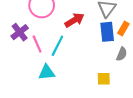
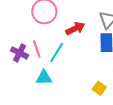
purple cross: (20, 32) -> (20, 53), moved, turned -30
yellow square: (104, 79) -> (99, 88), turned 32

